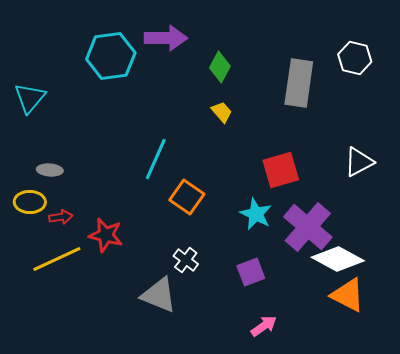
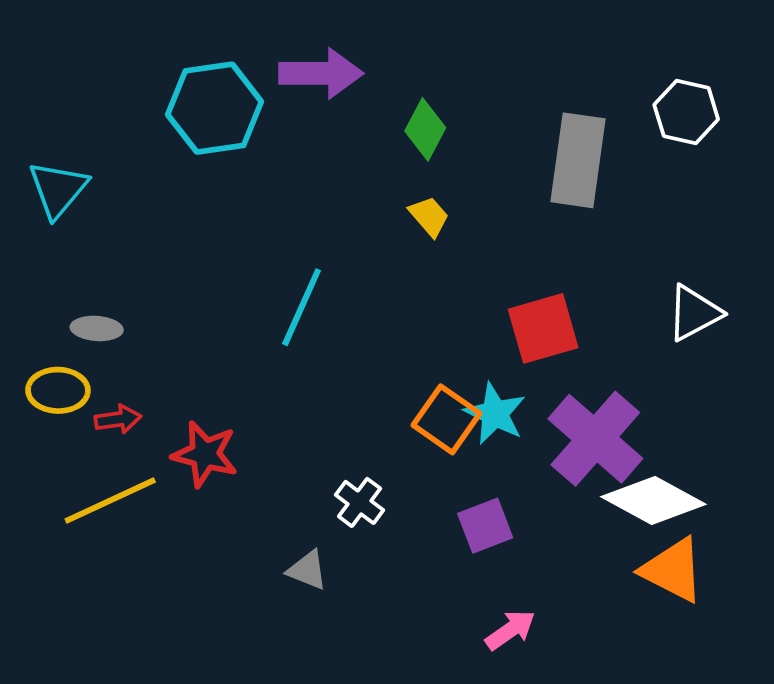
orange square: (187, 197) -> (447, 419), moved
gray triangle: (159, 295) -> (307, 570), size x0.6

